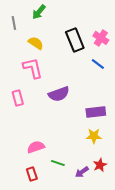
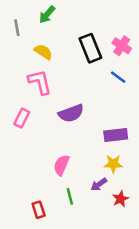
pink rectangle: (18, 98) -> (22, 118), turned 42
pink semicircle: (36, 147) -> (61, 165), moved, turned -48
green line: (58, 163) -> (70, 196), turned 56
purple arrow: (82, 172) -> (99, 184), moved

